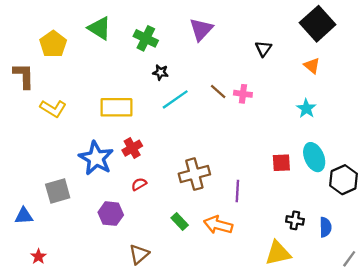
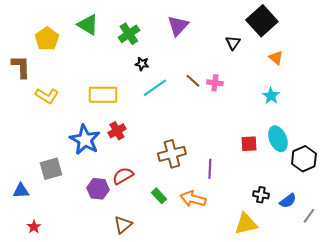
black square: (318, 24) -> (262, 21), moved
green cross: (146, 38) -> (129, 34), turned 30
red semicircle: (139, 184) -> (123, 176), moved, size x1.5
blue semicircle: (325, 227) -> (288, 201), turned 54
gray line: (349, 259) -> (309, 216), moved

